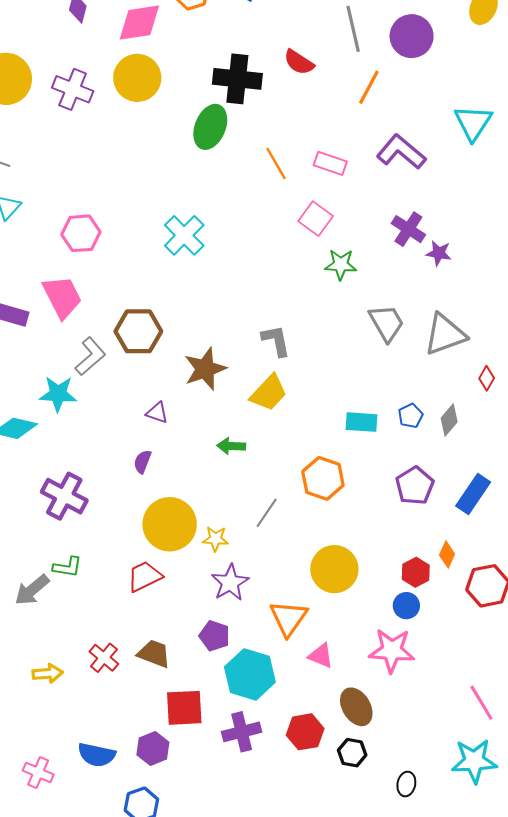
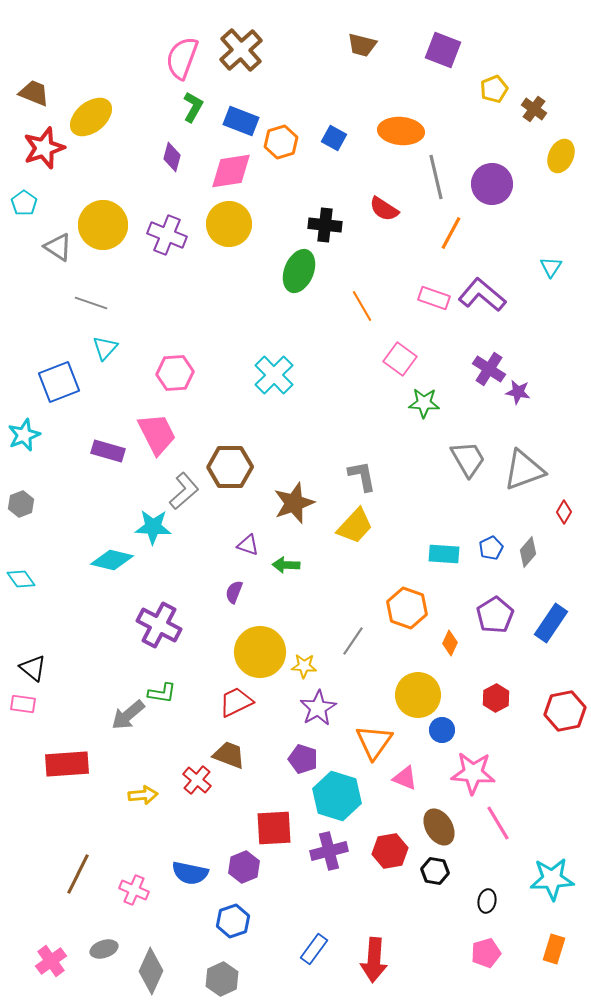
black cross: (237, 79) -> (325, 225), size x0.7
cyan triangle: (473, 123) -> (551, 267), size x0.6
pink rectangle: (330, 163) -> (434, 298), moved
green arrow: (231, 446) -> (286, 565), moved
orange diamond: (447, 555) -> (450, 643), moved
blue circle: (406, 606) -> (442, 730), moved
brown trapezoid: (154, 654) -> (229, 755), moved
pink line: (481, 703) -> (498, 823), moved

